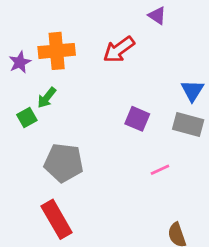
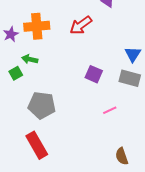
green arrow: (47, 98) -> (30, 59), turned 63

